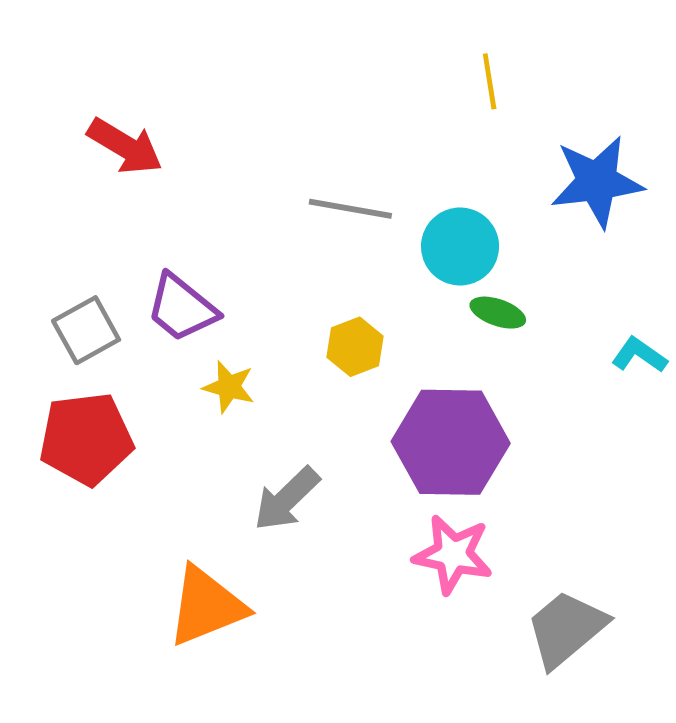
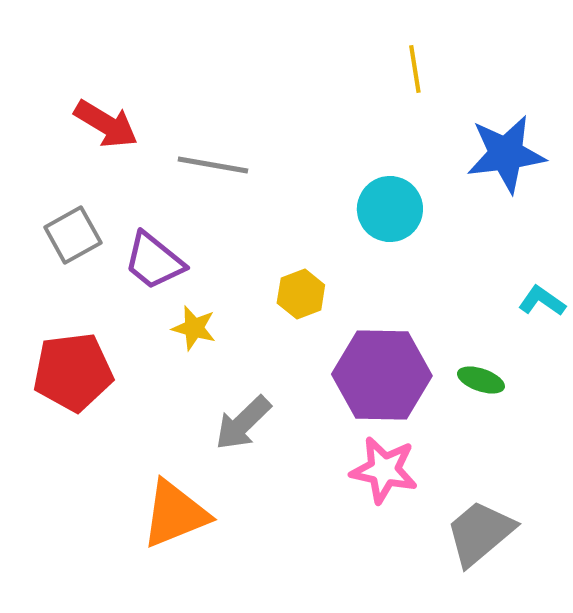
gray line: (350, 209) -> (213, 165), moved
green ellipse: (498, 313) -> (481, 380), moved
gray square: (86, 330) -> (73, 235), moved

